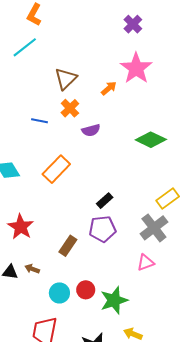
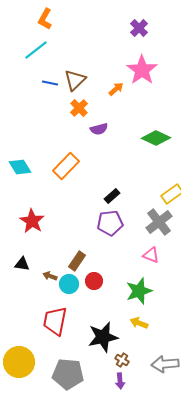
blue line: (39, 121) -> (50, 83), moved
brown rectangle: (68, 246) -> (77, 261), moved
pink triangle: (146, 263) -> (151, 255), turned 42
brown arrow: (32, 269) -> (50, 276), moved
green star: (114, 300) -> (139, 291), moved

